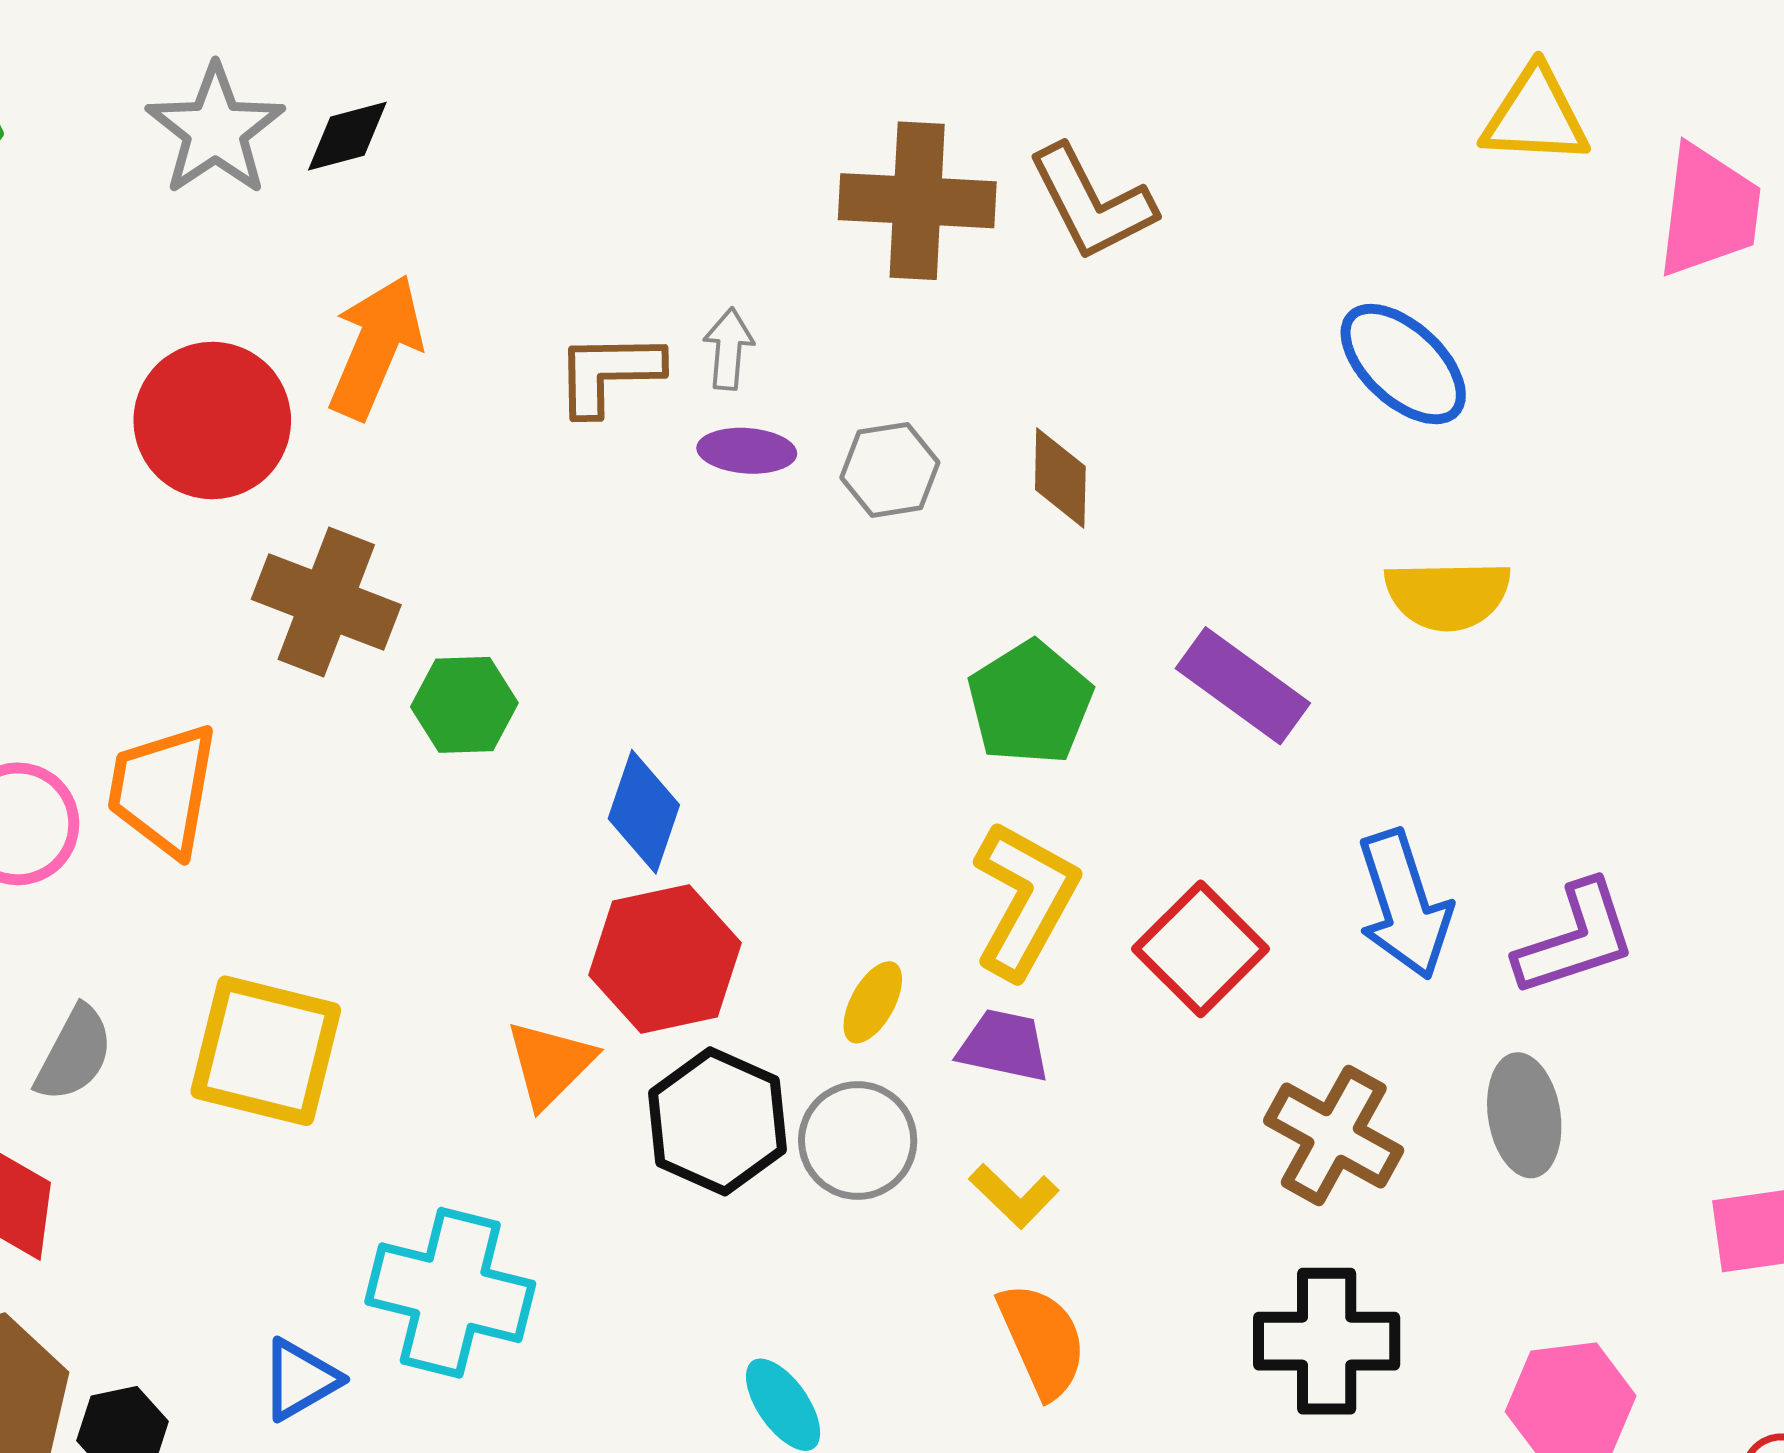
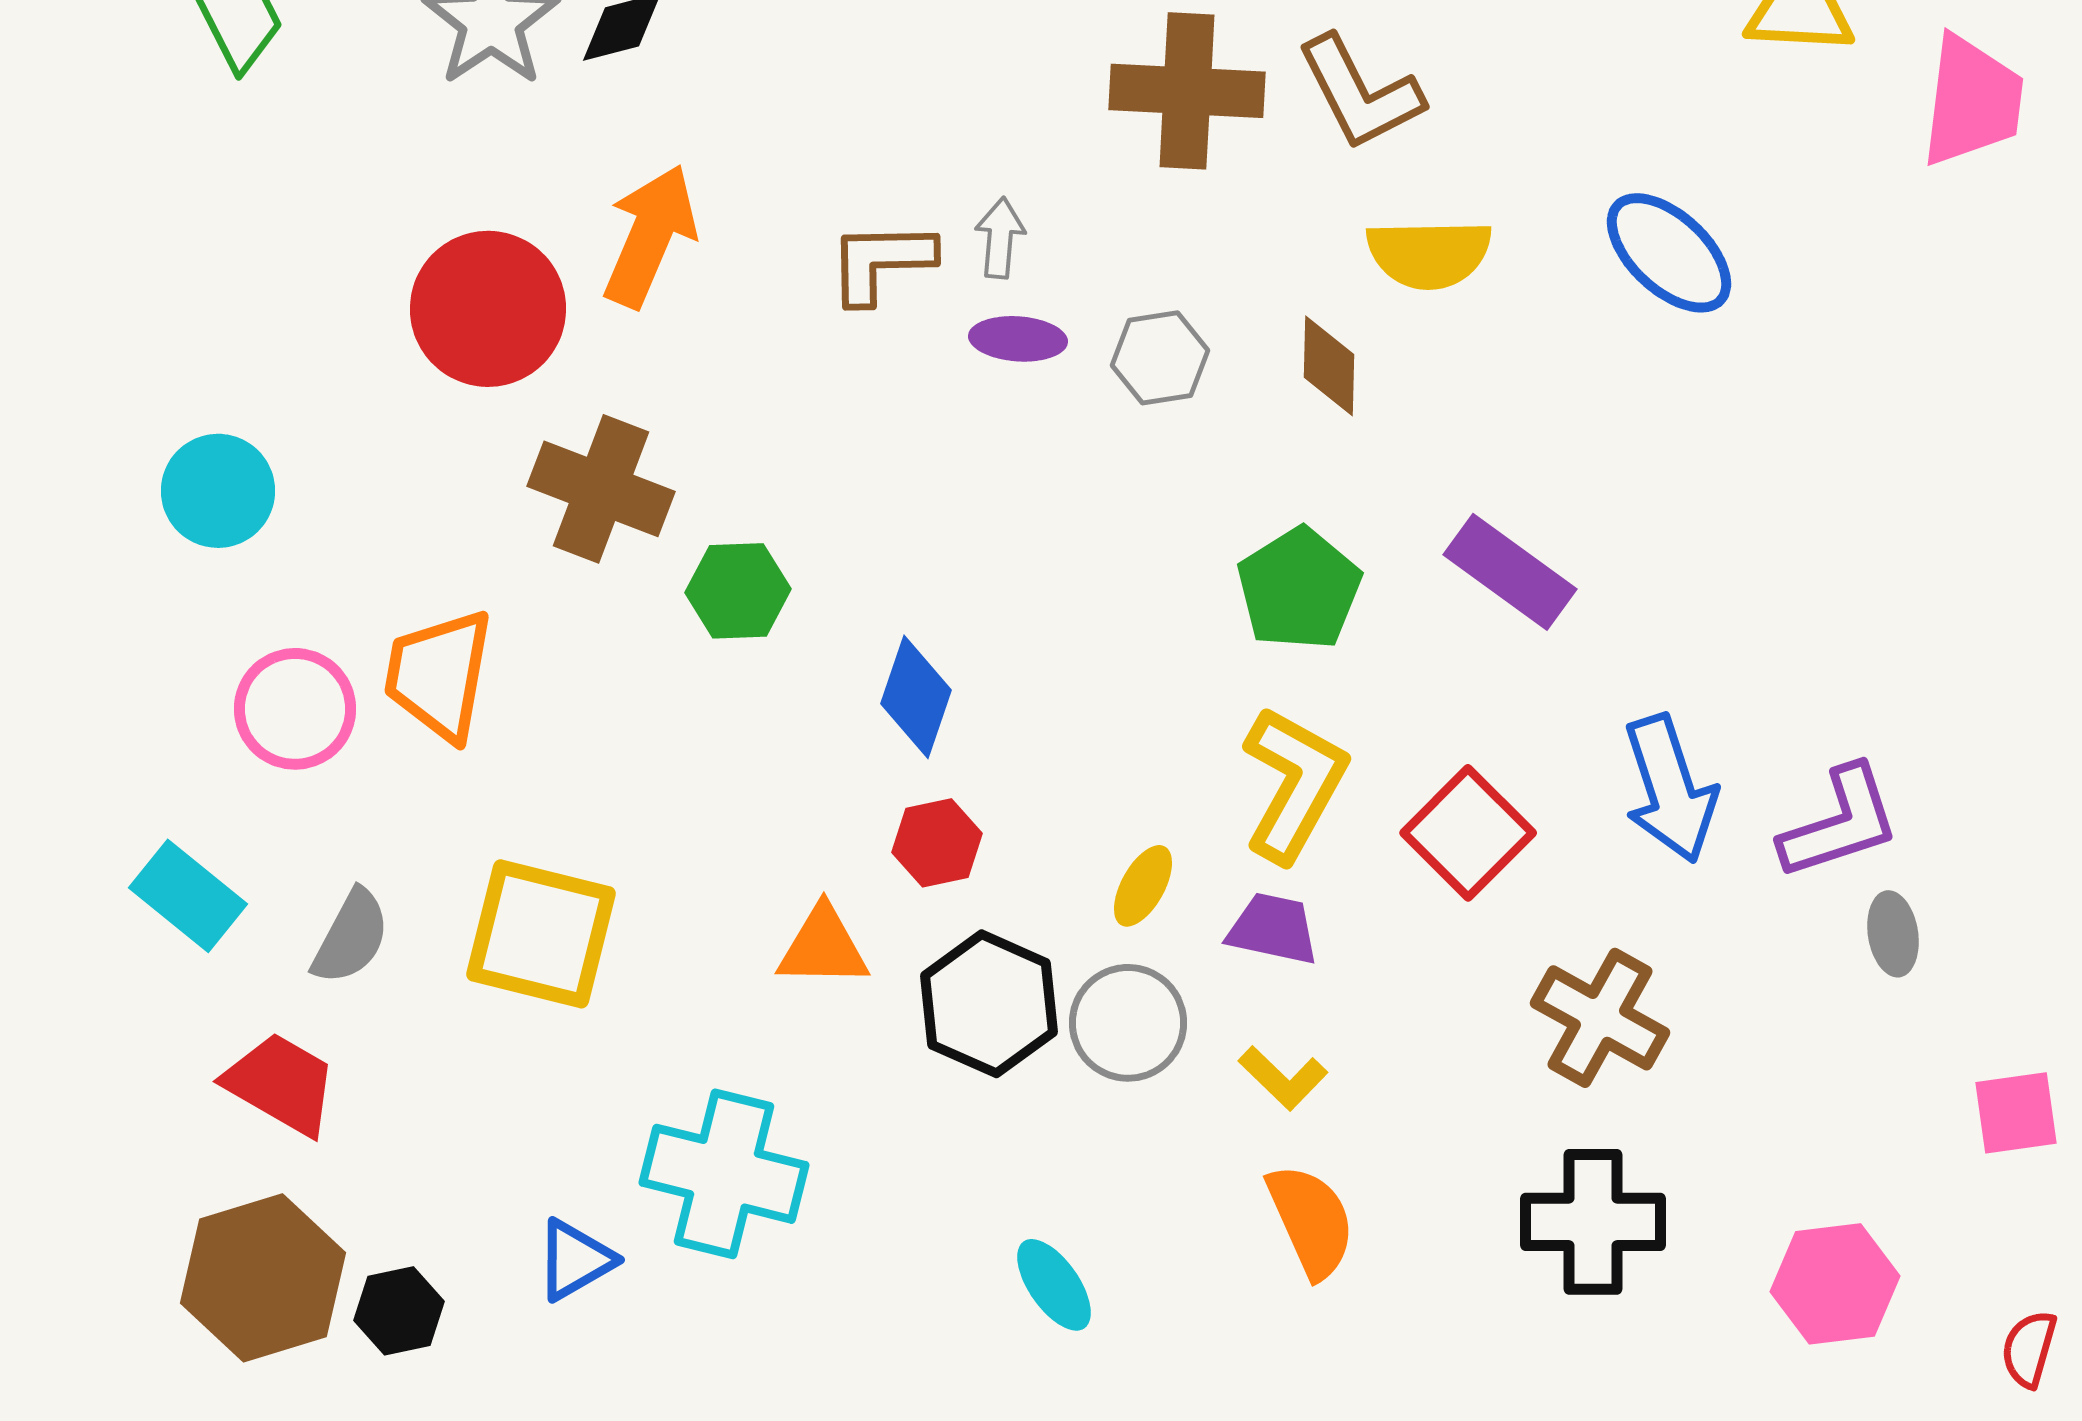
yellow semicircle: (1448, 595) -> (1429, 254), moved
red hexagon: (665, 959) -> (937, 843), size x0.6
orange triangle: (550, 1064) -> (823, 947), turned 46
gray ellipse: (1524, 1115) -> (1893, 934), moved, size x0.7

